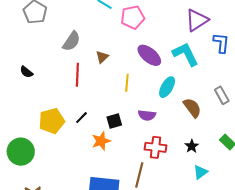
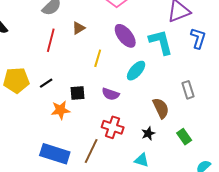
brown semicircle: (192, 108) -> (161, 108), moved
cyan triangle: (201, 172) -> (142, 160), moved, turned 42

